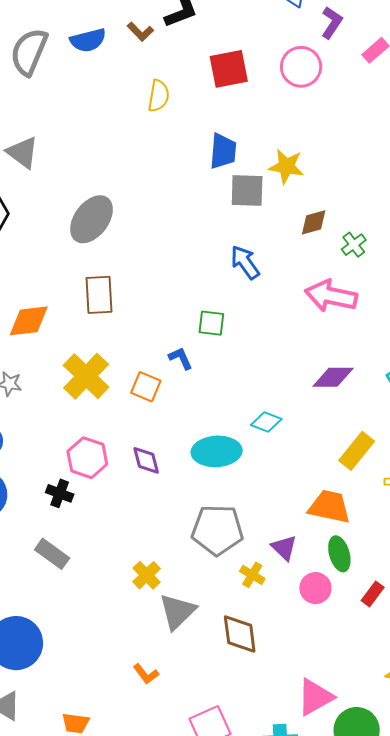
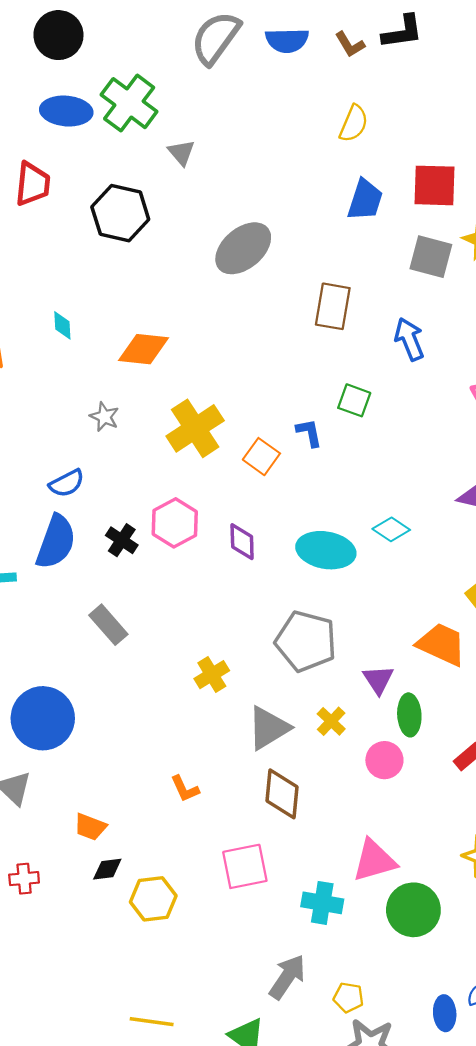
red square: (229, 69) -> (435, 185), moved
blue trapezoid: (223, 151) -> (365, 200), moved
gray triangle: (23, 152) -> (181, 153), size x0.7
brown rectangle: (99, 295) -> (333, 306), moved
black cross: (60, 493) -> (122, 540), moved
green ellipse: (339, 554) -> (409, 715), moved
yellow cross: (252, 575) -> (331, 721), moved
pink circle: (315, 588) -> (384, 760), moved
gray triangle: (177, 612) -> (268, 728), moved
brown diamond: (240, 634) -> (282, 794), moved

